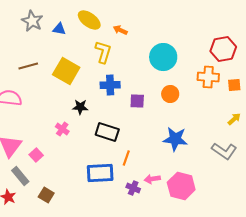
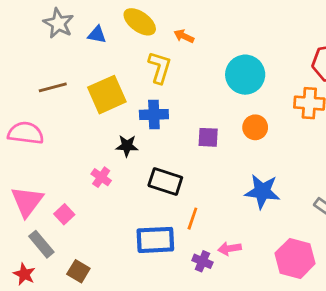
yellow square: (66, 71) -> (107, 95), turned 36
blue cross: (110, 85) -> (154, 114), moved
pink hexagon: (181, 186) -> (295, 258), moved

